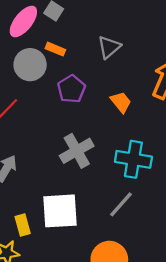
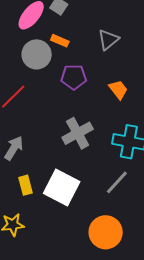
purple pentagon: (71, 89) -> (74, 77), turned 30
white square: (60, 211) -> (62, 187), turned 30
yellow rectangle: (23, 225) -> (26, 185), moved

